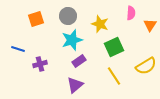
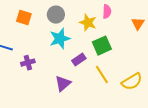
pink semicircle: (131, 13) -> (107, 12), moved
orange square: (36, 19) -> (24, 18), turned 35
purple rectangle: (79, 61) -> (79, 60), moved
yellow semicircle: (146, 66) -> (132, 82), moved

